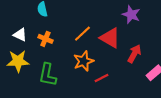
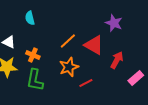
orange cross: (45, 39) -> (33, 55), moved

